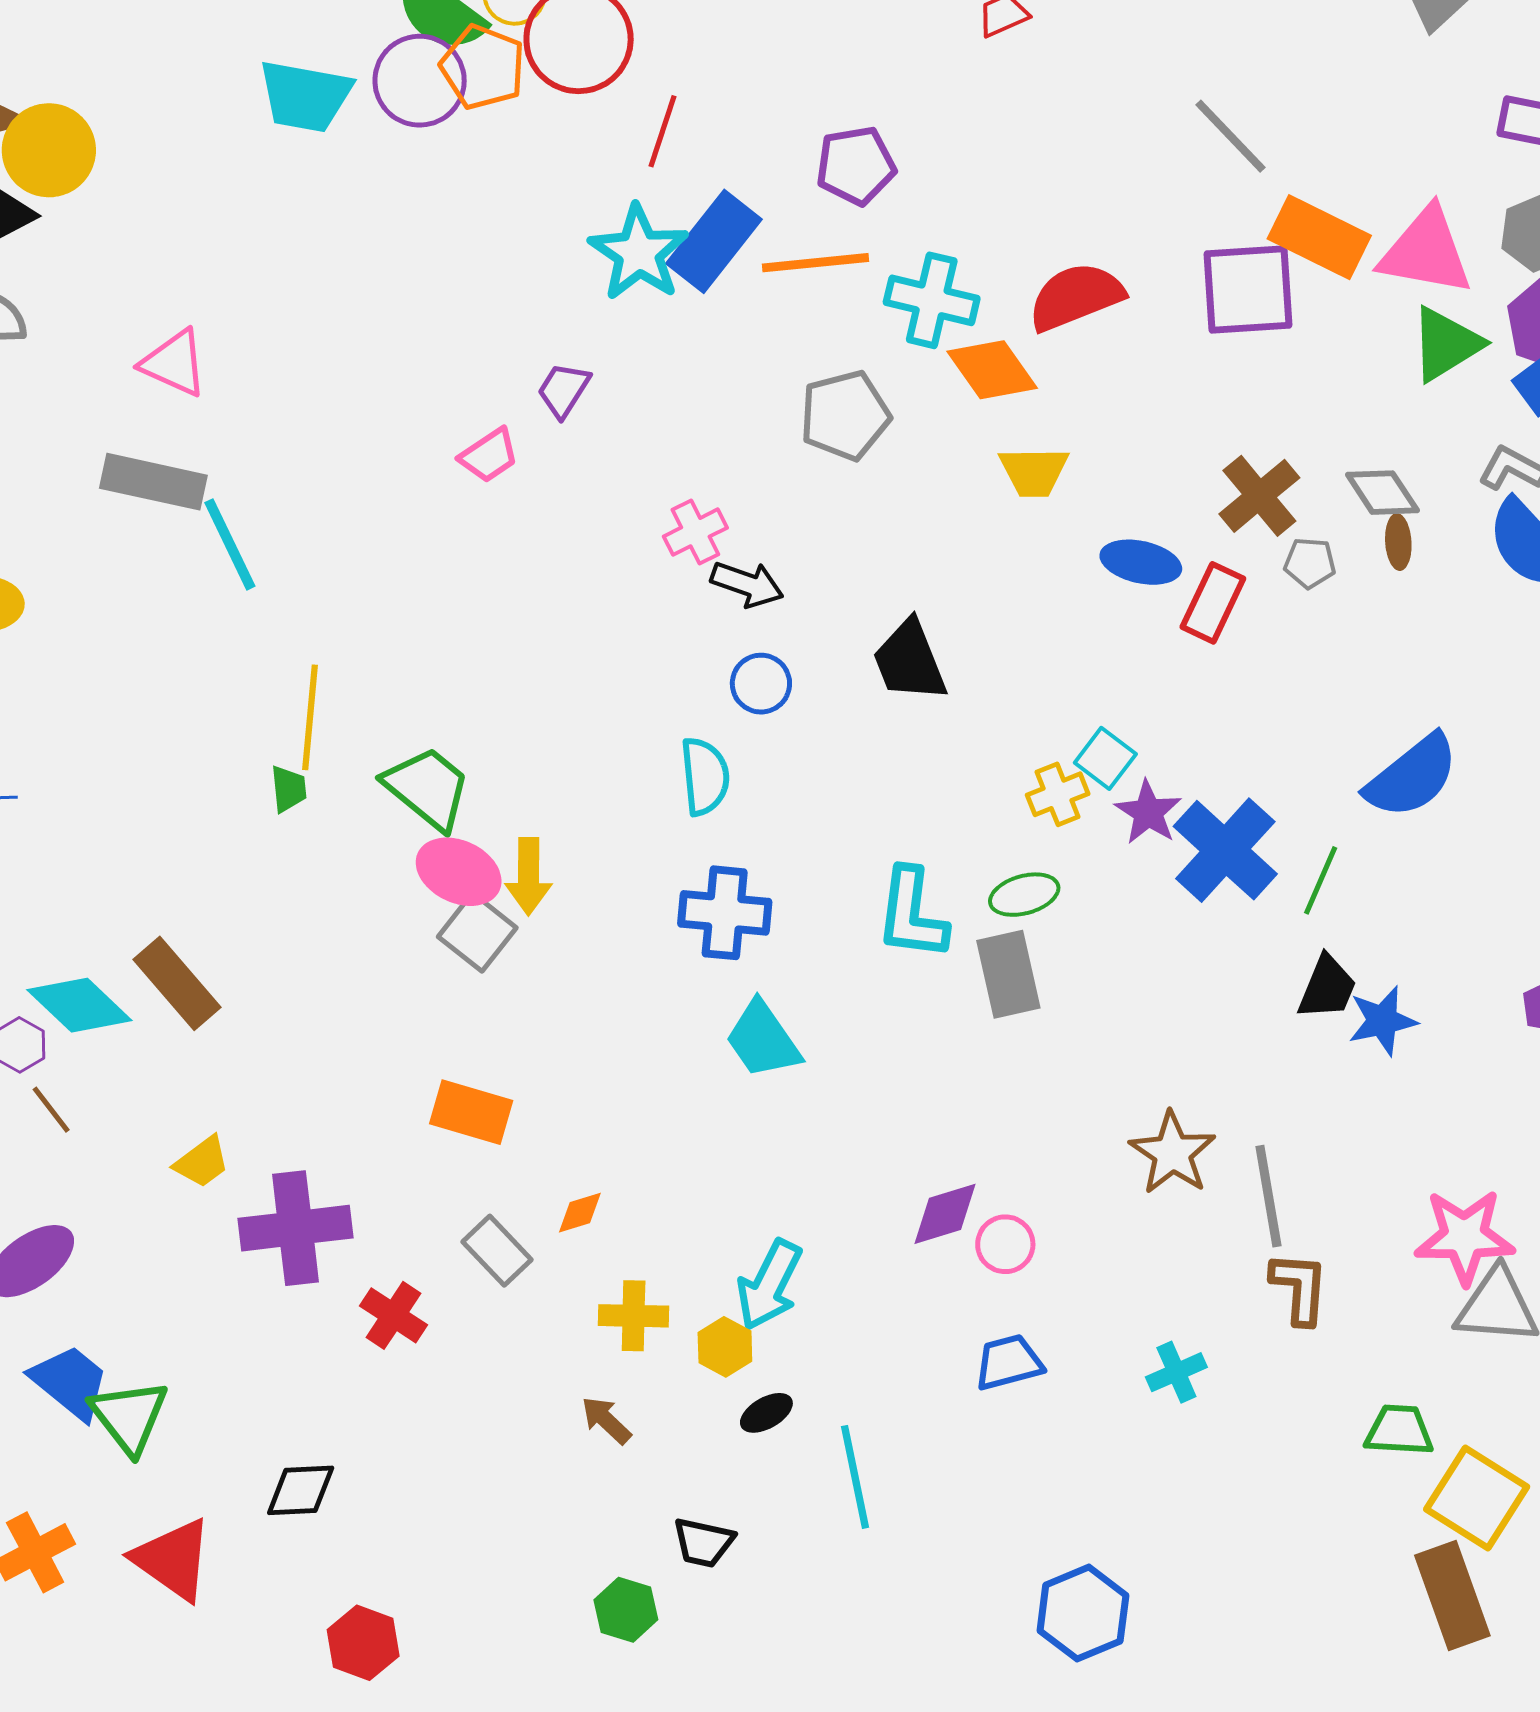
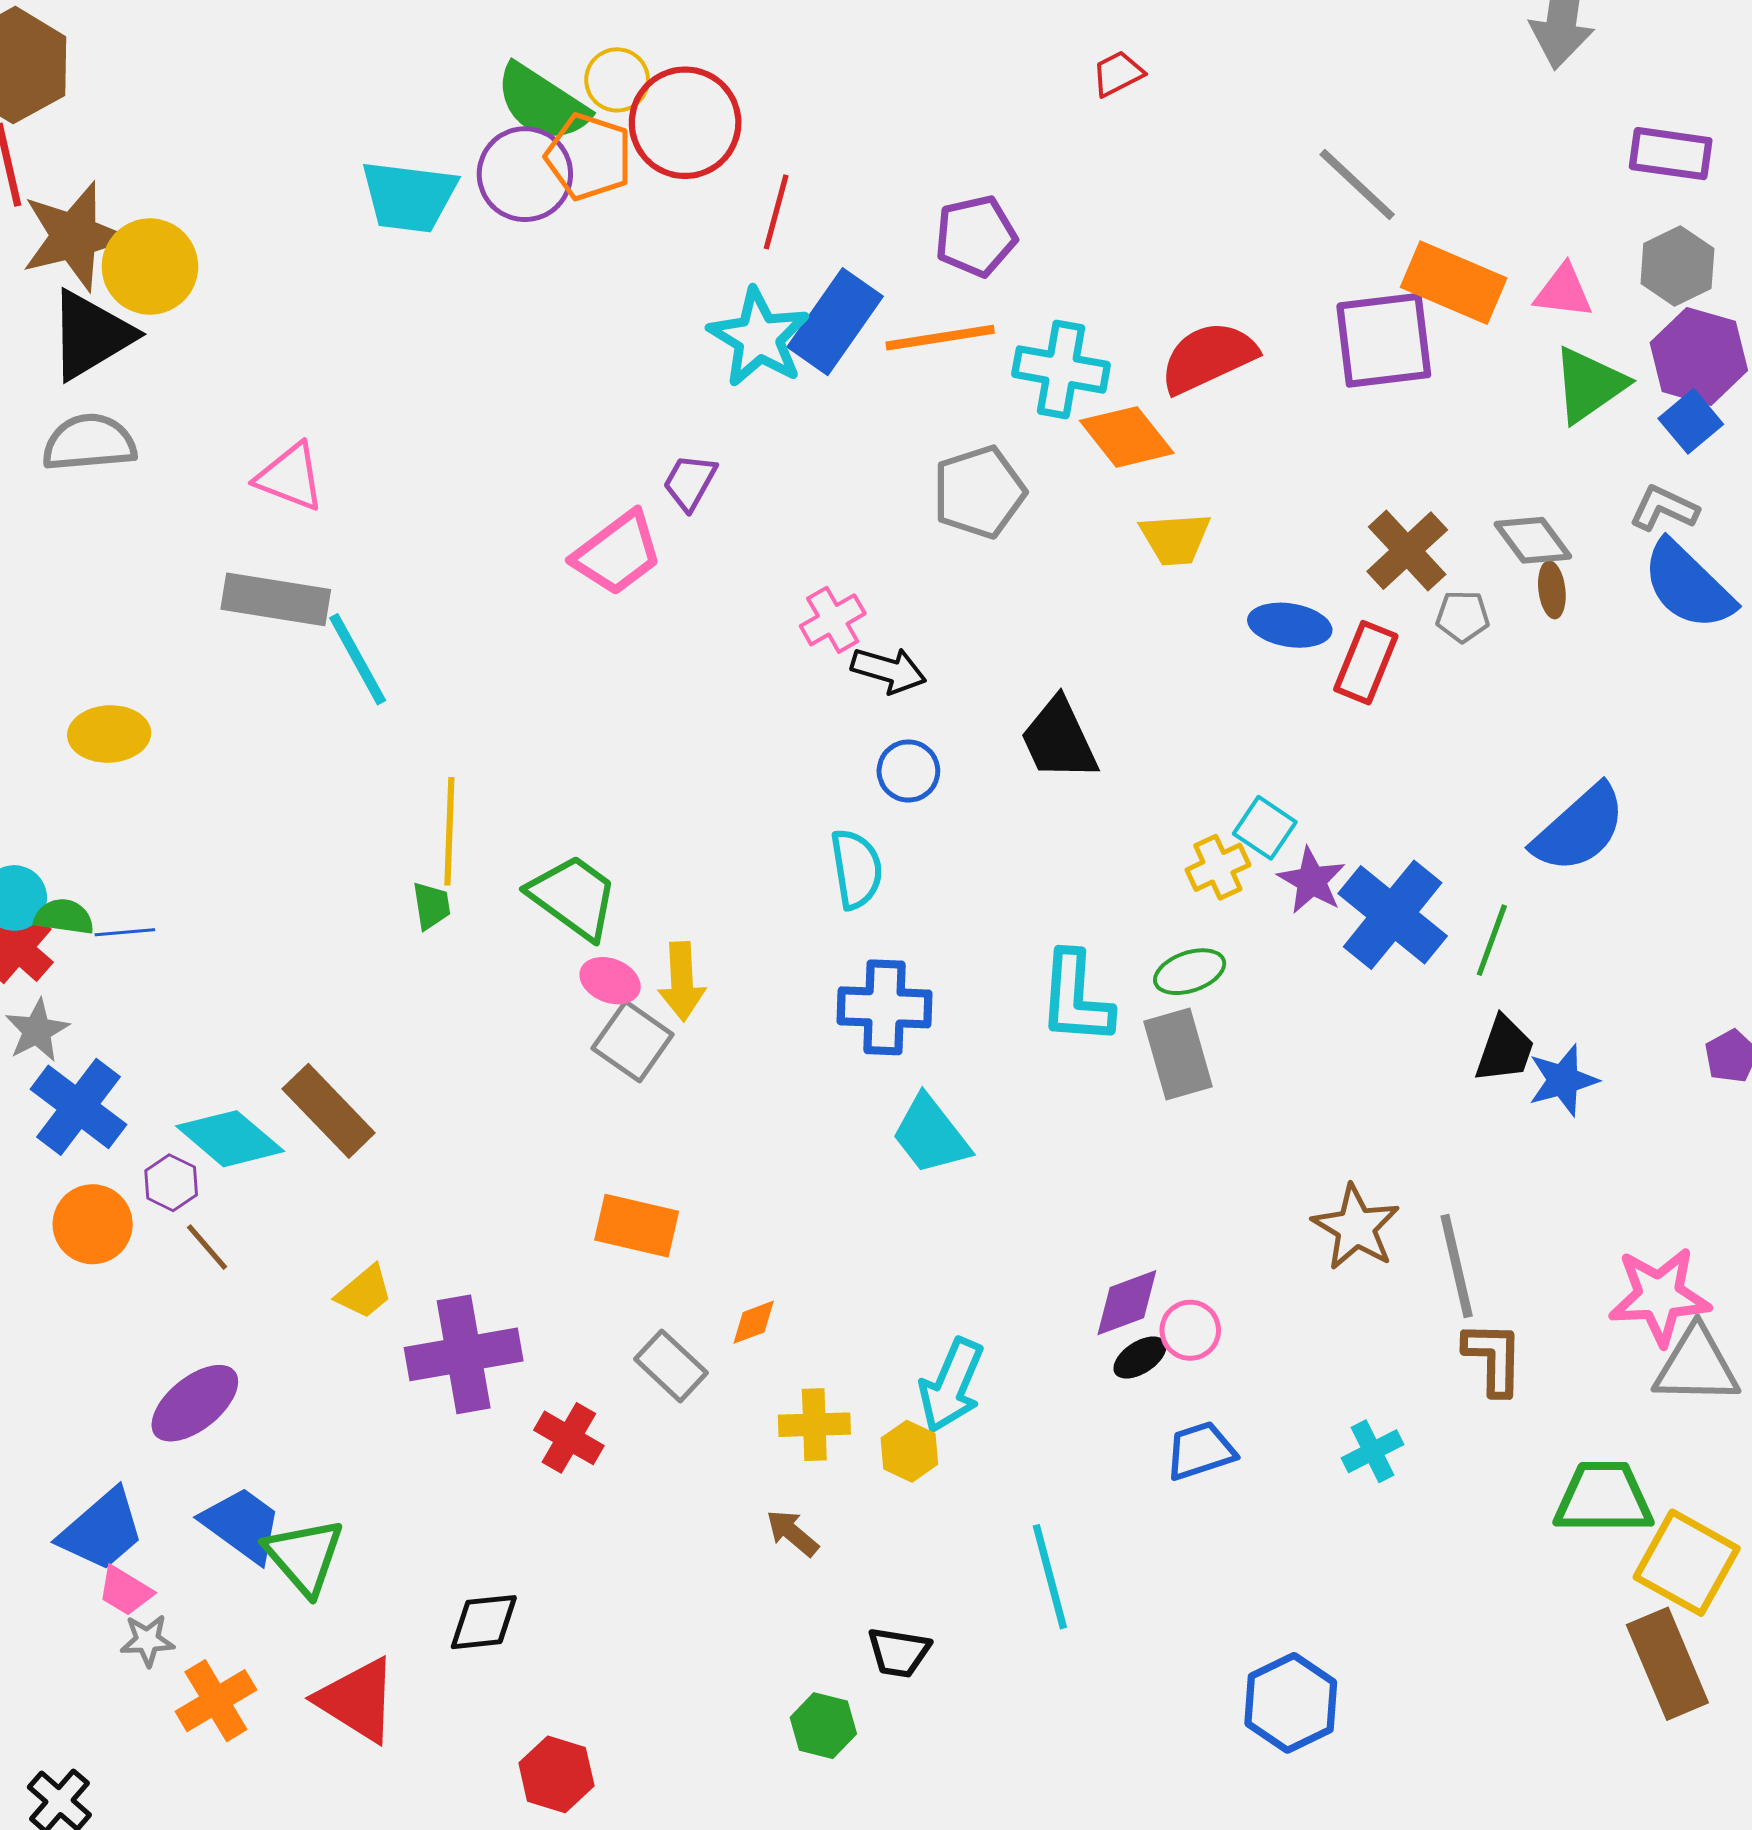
pink triangle: (1426, 252) -> (1564, 291), size x0.6
pink trapezoid: (489, 455) -> (617, 553), size x1.5
pink ellipse: (459, 872) -> (610, 981), size x0.7
black ellipse: (766, 1413) -> (1140, 1358), moved
green trapezoid: (1399, 1430) -> (1604, 1498), size x1.4

